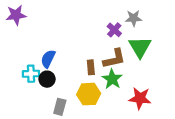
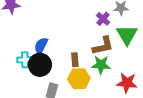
brown rectangle: (91, 67) -> (75, 60), moved
black circle: (47, 79) -> (40, 65), size x1.5
green star: (112, 79) -> (101, 65), turned -30

